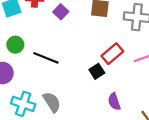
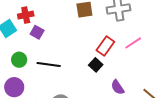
purple square: (61, 12) -> (37, 32), moved

